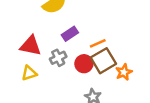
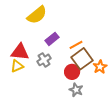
red circle: (84, 64) -> (72, 72), moved
yellow triangle: (29, 73) -> (17, 66), moved

